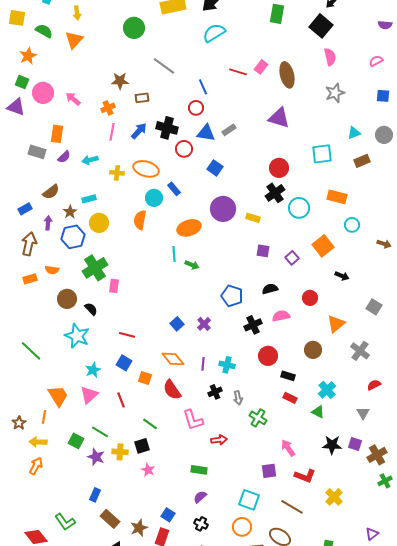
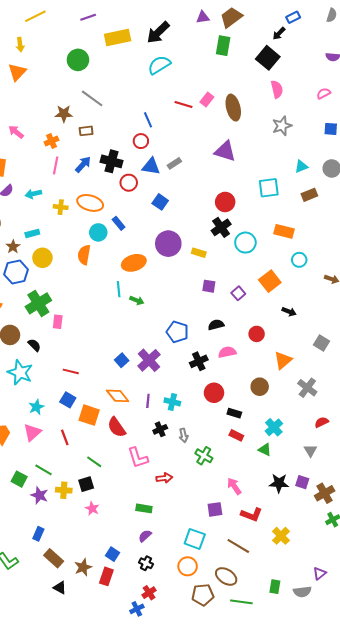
gray line: (164, 66) -> (92, 98), moved
purple cross: (204, 324) -> (149, 360), size x1.6
orange square: (145, 378) -> (89, 415), size x1.5

